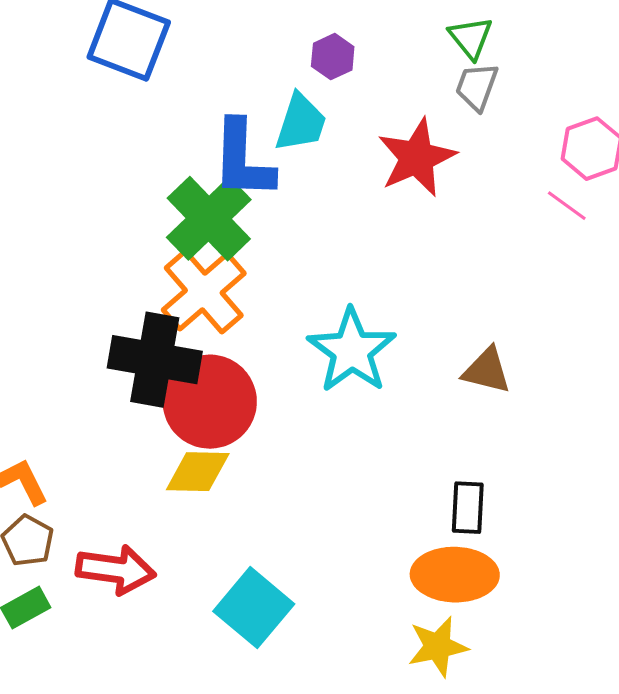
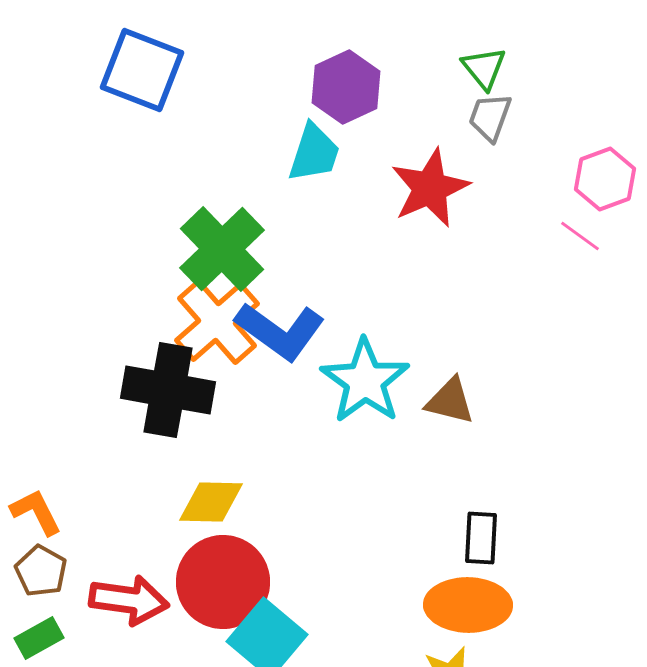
purple hexagon: (333, 57) -> (346, 87), size x1.6
blue L-shape: (243, 160) -> (280, 331), moved, turned -56
brown triangle: (487, 371) -> (450, 401), moved
red circle: (210, 402) -> (223, 582), moved

